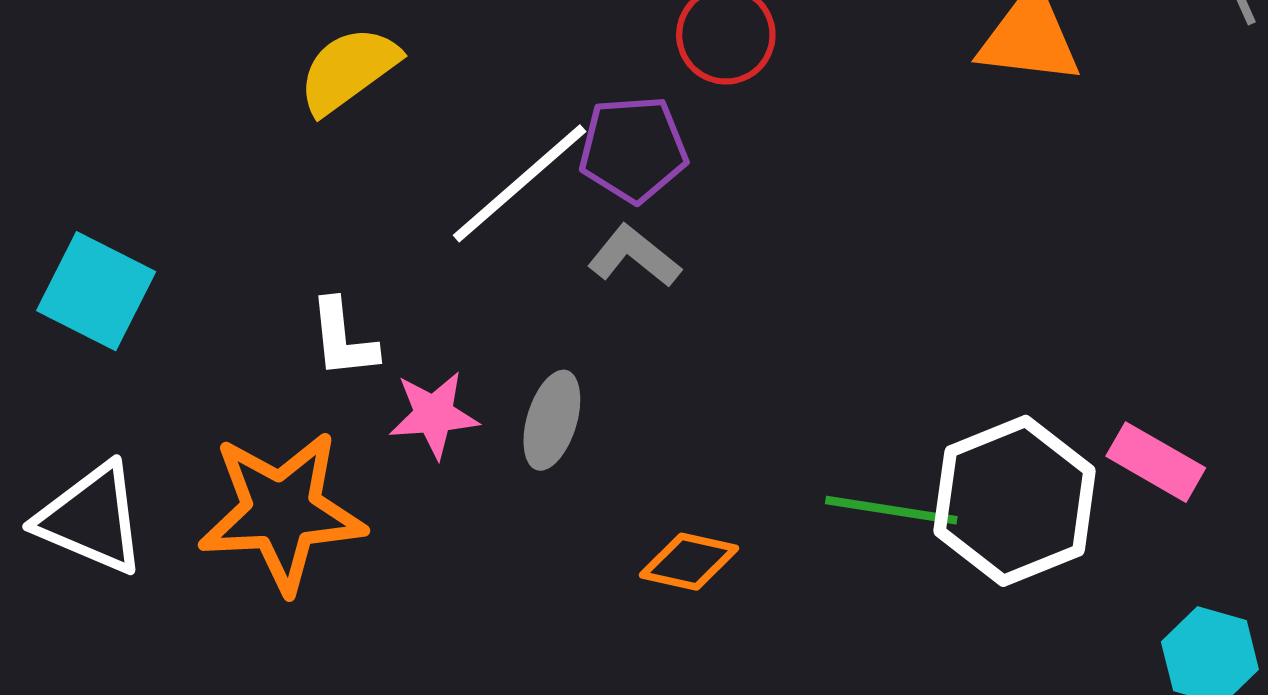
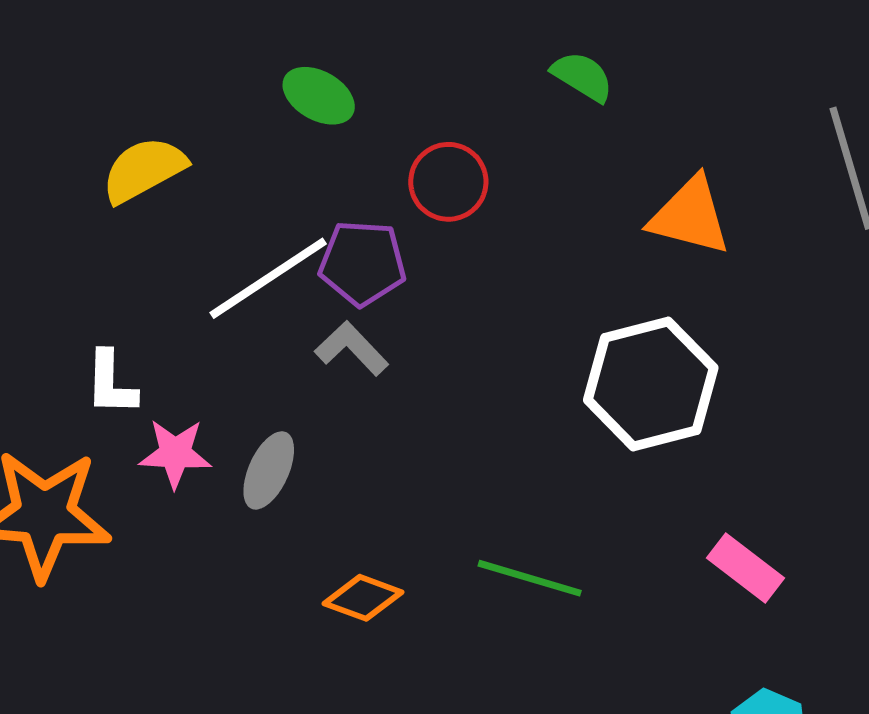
white hexagon: (1015, 501) -> (651, 384), moved

